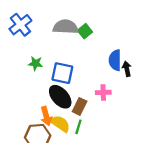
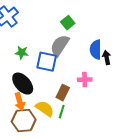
gray semicircle: (66, 27) -> (60, 46), moved, turned -60
black ellipse: (60, 97) -> (23, 84), moved
orange arrow: (46, 116) -> (20, 102), moved

